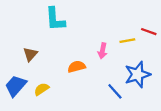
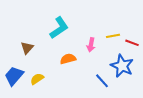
cyan L-shape: (55, 19) -> (59, 28), moved, turned -120
red line: (149, 32) -> (132, 43), moved
blue star: (137, 74) -> (122, 66), turned -30

